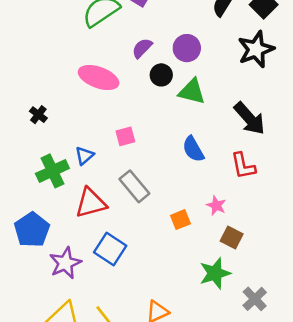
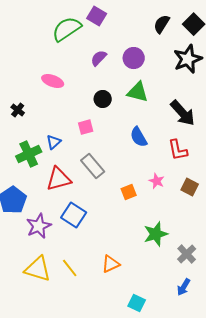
black circle: (161, 75) -> (103, 99), moved
pink ellipse: (99, 78) -> (53, 81), moved, size x0.7
brown square: (232, 237) -> (190, 187), moved

